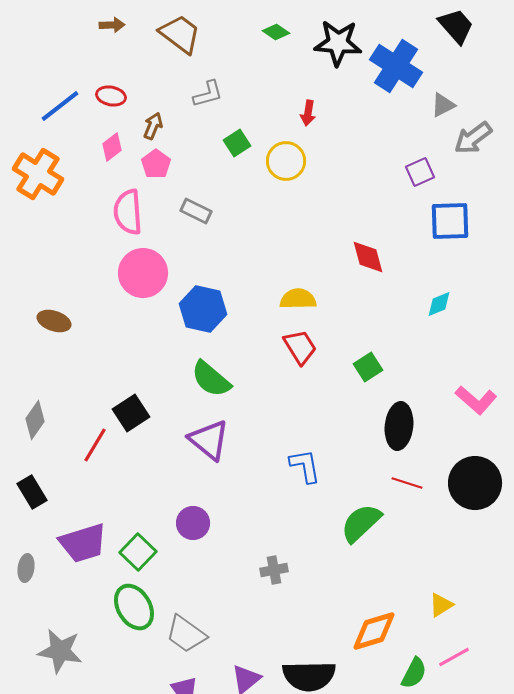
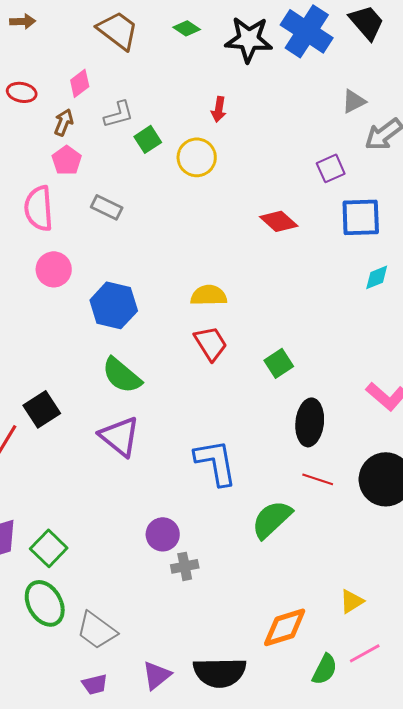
brown trapezoid: (180, 34) -> (118, 30), moved
blue cross: (396, 66) -> (307, 31), moved
gray L-shape: (208, 94) -> (119, 114), moved
pink diamond: (112, 147) -> (80, 83), moved
red diamond: (368, 257) -> (279, 221), moved, turned -33
pink circle: (143, 273) -> (54, 269), size x0.7
cyan diamond: (439, 304) -> (377, 277), moved
blue L-shape: (305, 466) -> (216, 462), size x1.4
purple circle: (193, 523) -> (163, 534), moved

